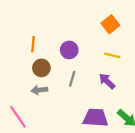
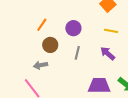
orange line: (33, 44) -> (42, 25), turned 32
gray arrow: (39, 90) -> (40, 65), moved

